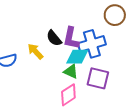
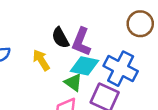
blue cross: (92, 44) -> (121, 69), moved, turned 32
yellow arrow: (35, 51) -> (41, 60), moved

